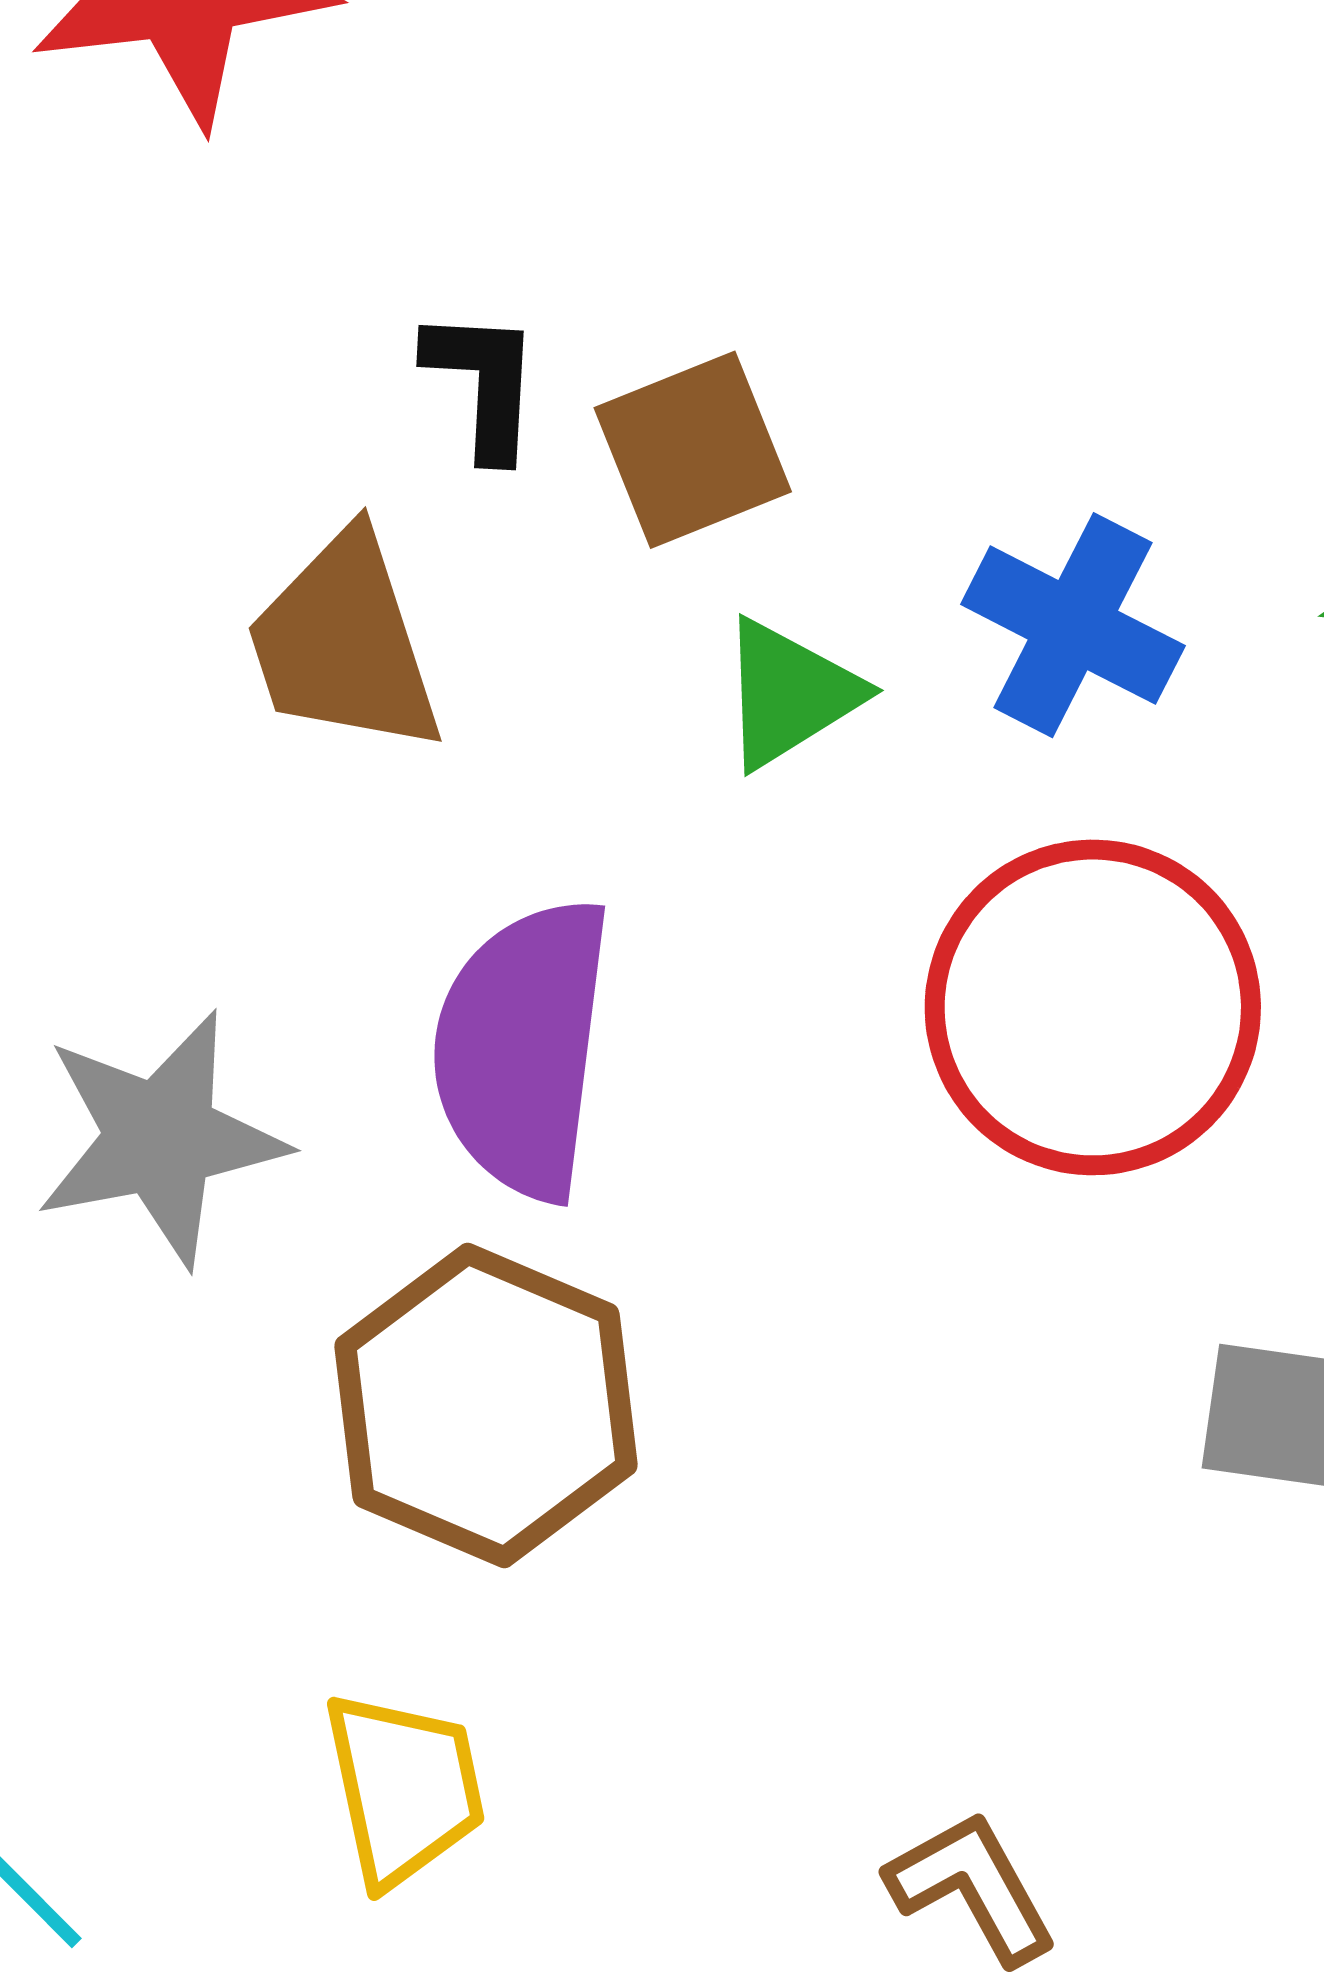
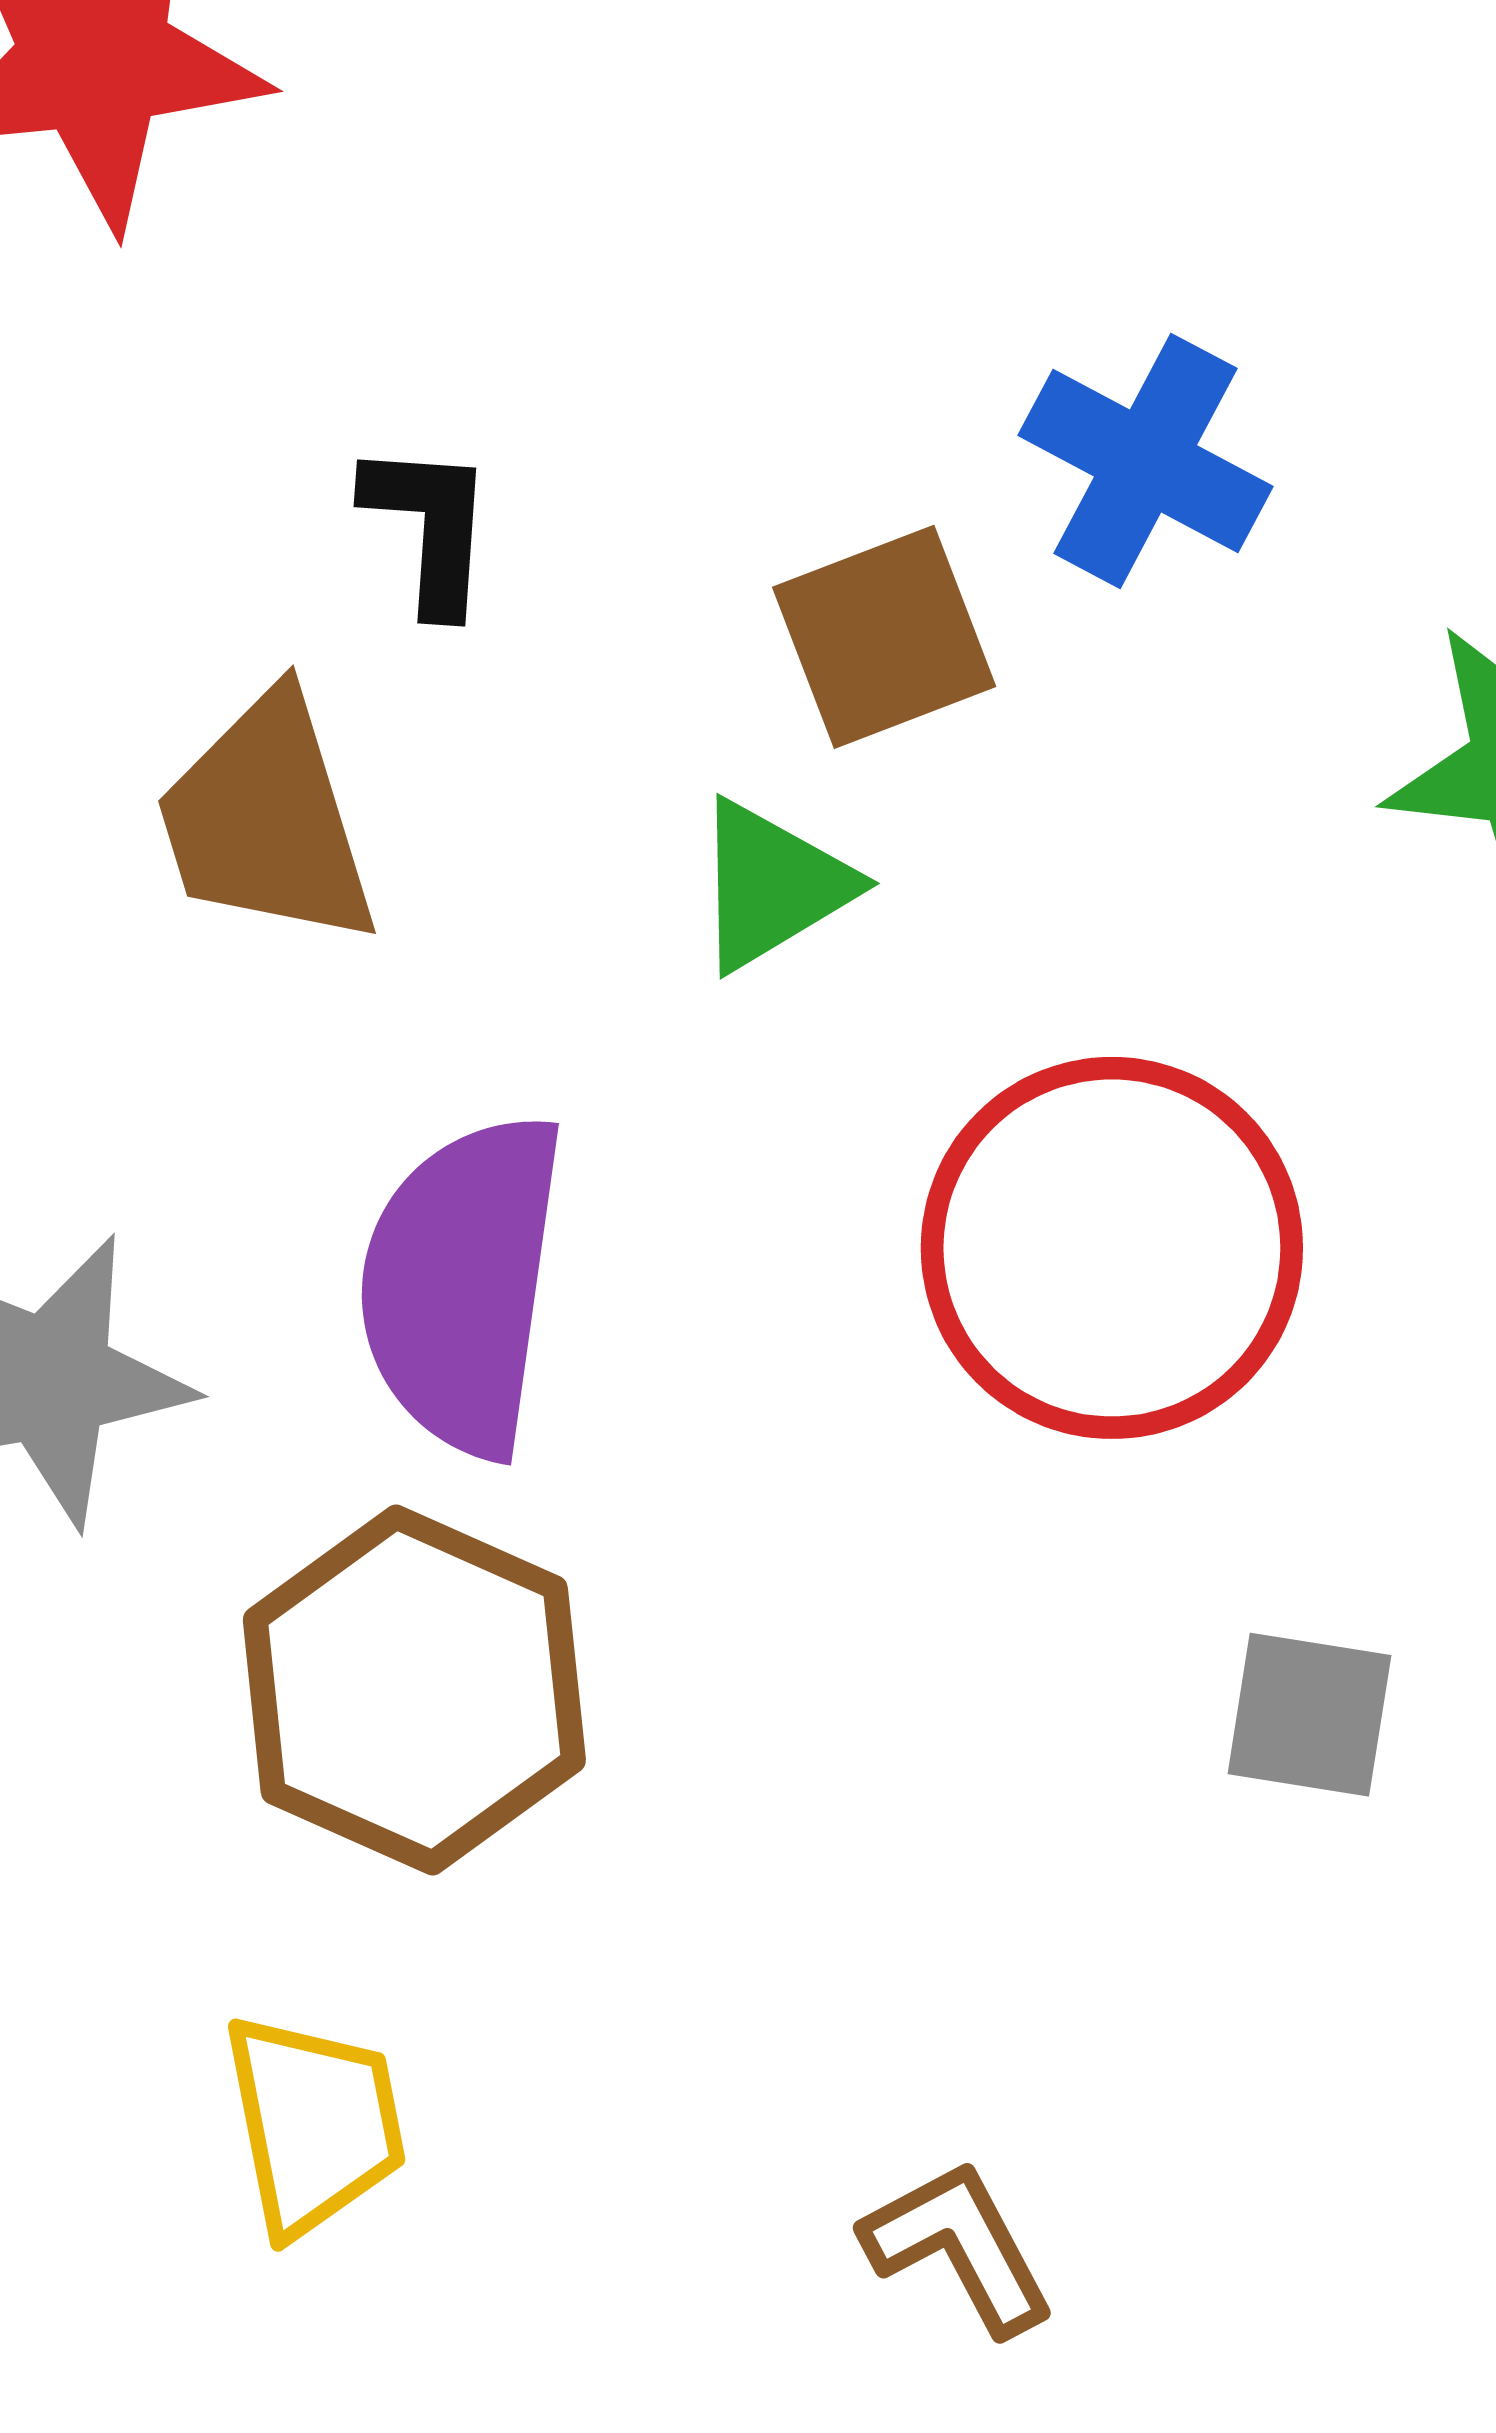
brown square: (693, 450) -> (884, 637), moved
blue cross: (1073, 625) -> (1146, 461), moved

